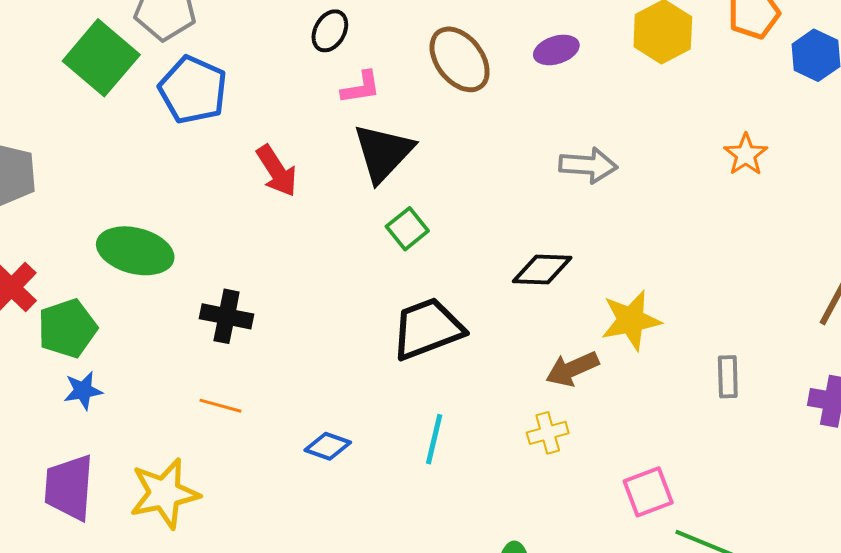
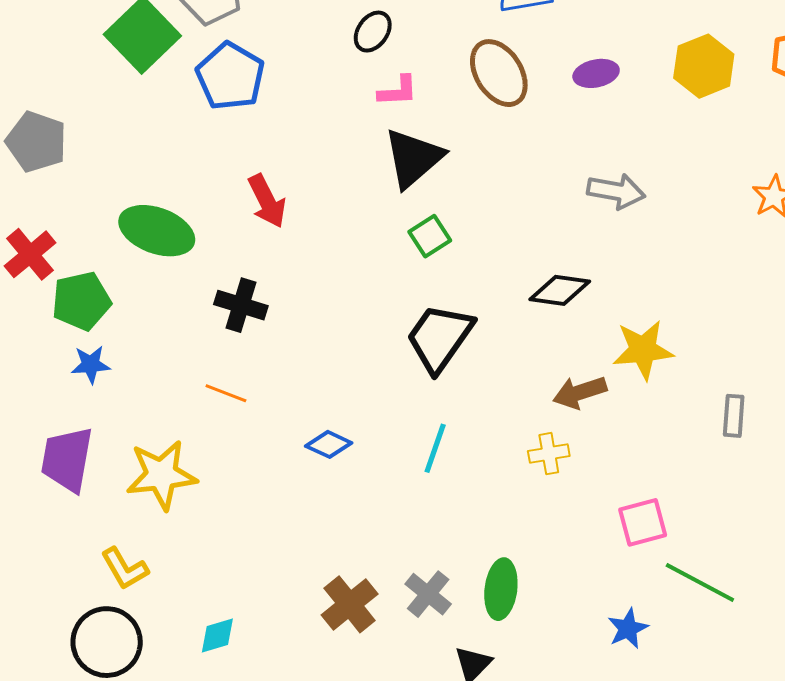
red arrow: (277, 171) -> (267, 201), moved
black trapezoid: (427, 329) -> (440, 338), turned -40

